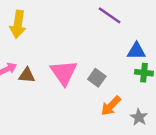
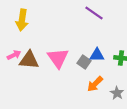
blue triangle: (136, 51) -> (97, 55), moved
brown triangle: (27, 75) -> (29, 60), size x1.5

